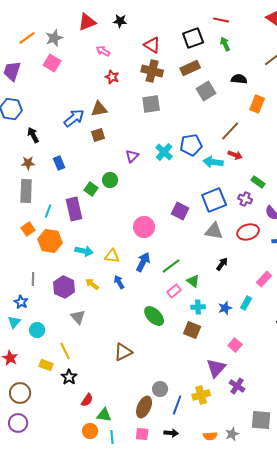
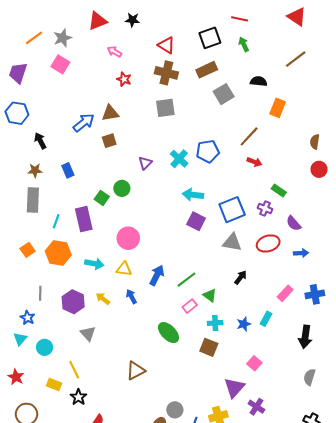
cyan arrow: (213, 162) -> (193, 195), moved
pink circle: (144, 227) -> (128, 238), moved
orange square: (28, 229) -> (28, 250), moved

